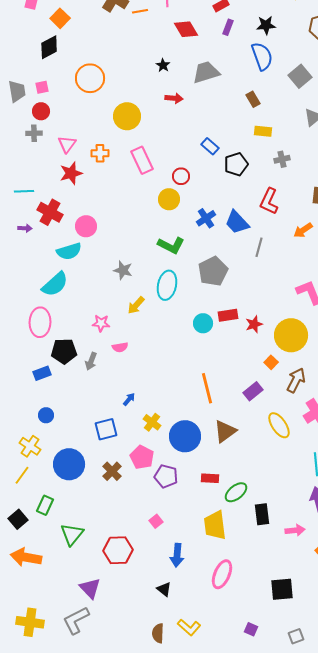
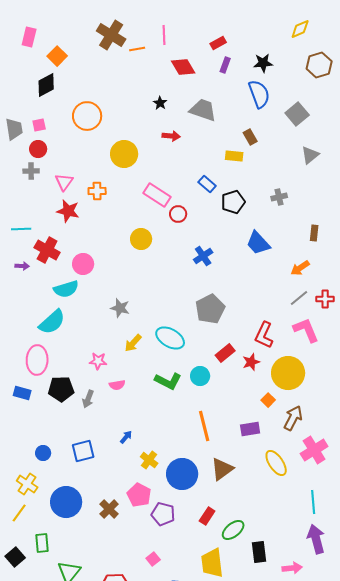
gray trapezoid: (206, 72) -> (203, 110), turned 36
yellow rectangle: (263, 131) -> (234, 156), moved
pink rectangle: (142, 160) -> (157, 195), moved, turned -32
red star: (71, 173) -> (68, 211), turned 30
yellow circle: (169, 199) -> (141, 239), moved
red L-shape: (269, 201) -> (264, 335), moved
blue trapezoid: (237, 222) -> (258, 243), moved
green L-shape: (171, 245) -> (168, 381), moved
gray line: (259, 247) -> (299, 298), moved, turned 36
cyan ellipse: (167, 285) -> (170, 338), moved, turned -72
red rectangle: (228, 315) -> (225, 353), turned -30
cyan circle: (203, 323) -> (200, 376), moved
blue rectangle: (42, 373) -> (22, 393), moved, turned 36
purple rectangle: (253, 391) -> (250, 429), turned 30
blue square: (106, 429) -> (83, 451), moved
red rectangle: (210, 478) -> (207, 516), turned -60
green rectangle: (45, 505) -> (42, 543), turned -30

